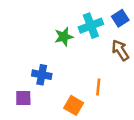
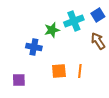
blue cross: (42, 75) -> (34, 47), moved
orange square: (74, 105) -> (59, 71), moved, turned -35

